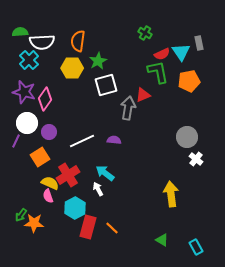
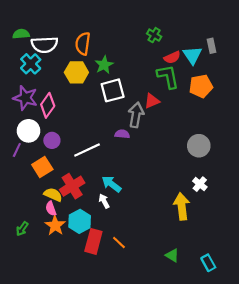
purple semicircle: (114, 140) -> (122, 134), moved
white cross: (196, 159) -> (200, 184), moved
orange star: (34, 223) -> (55, 226), moved, turned 30

